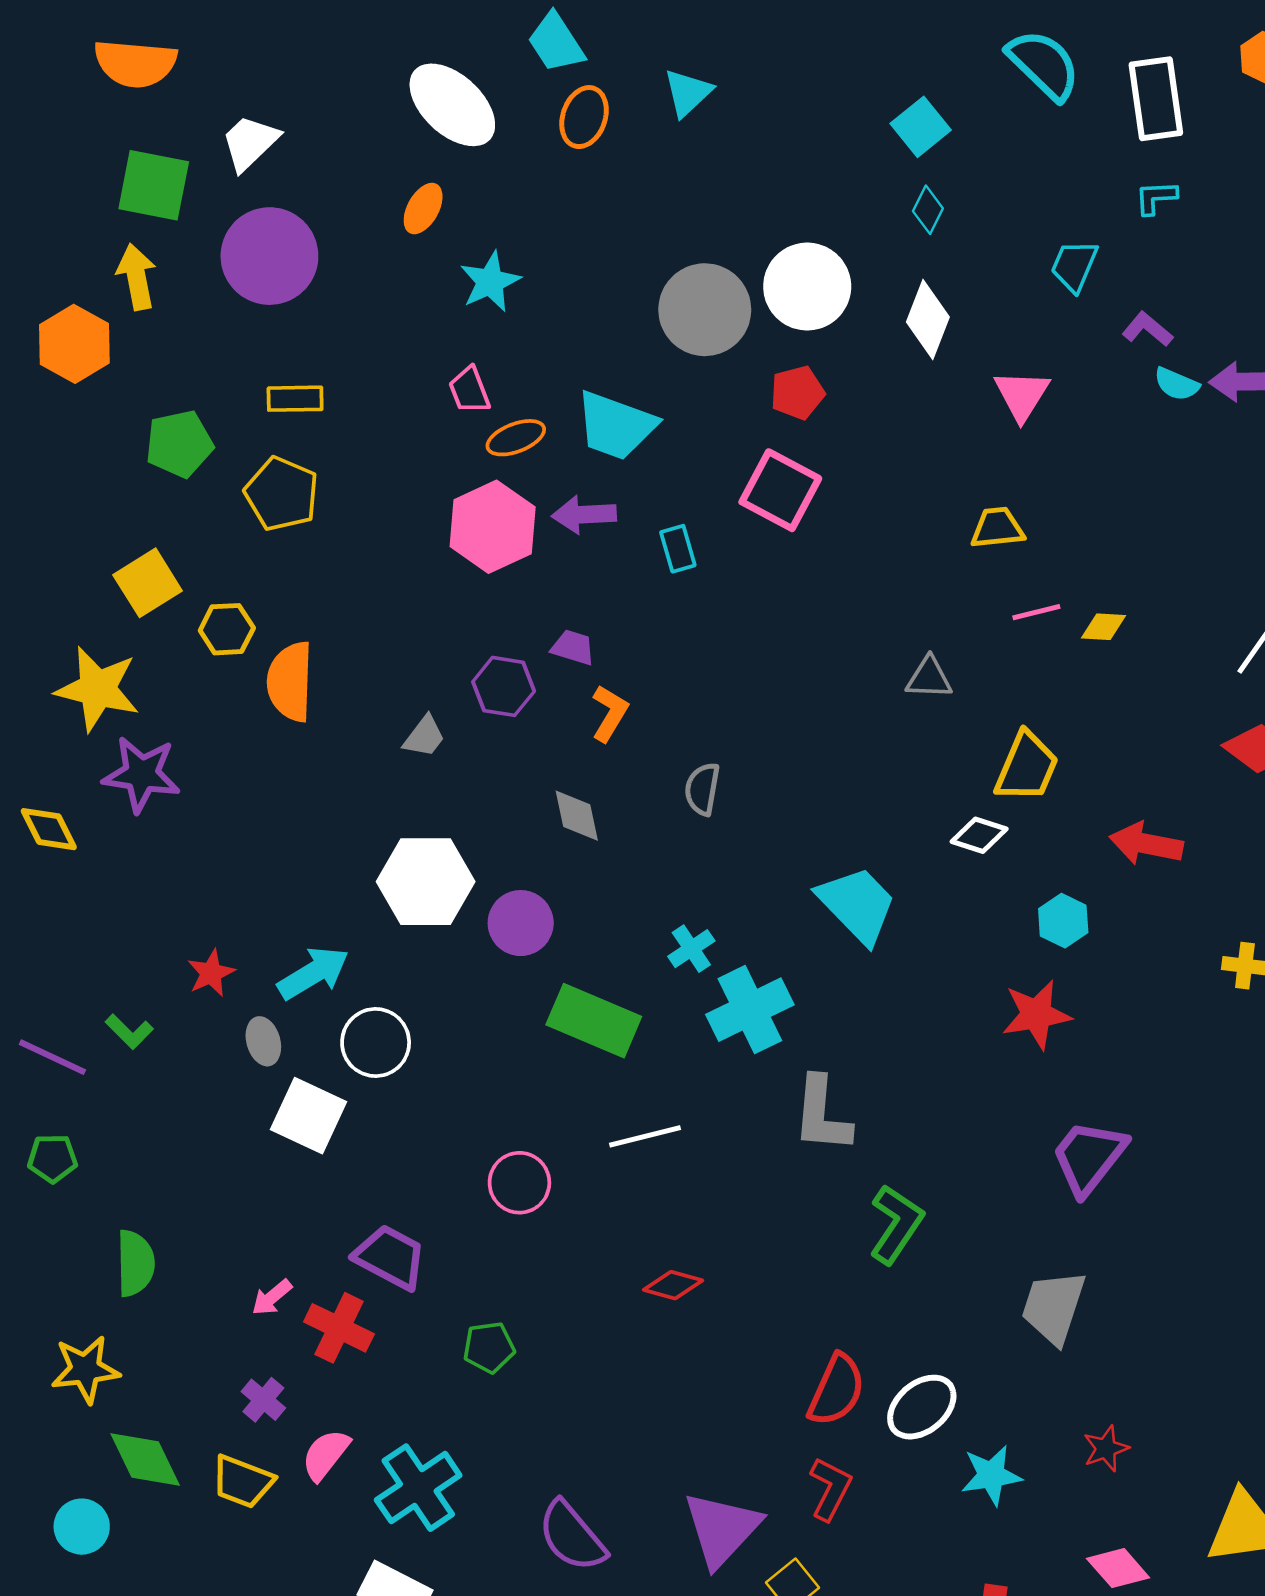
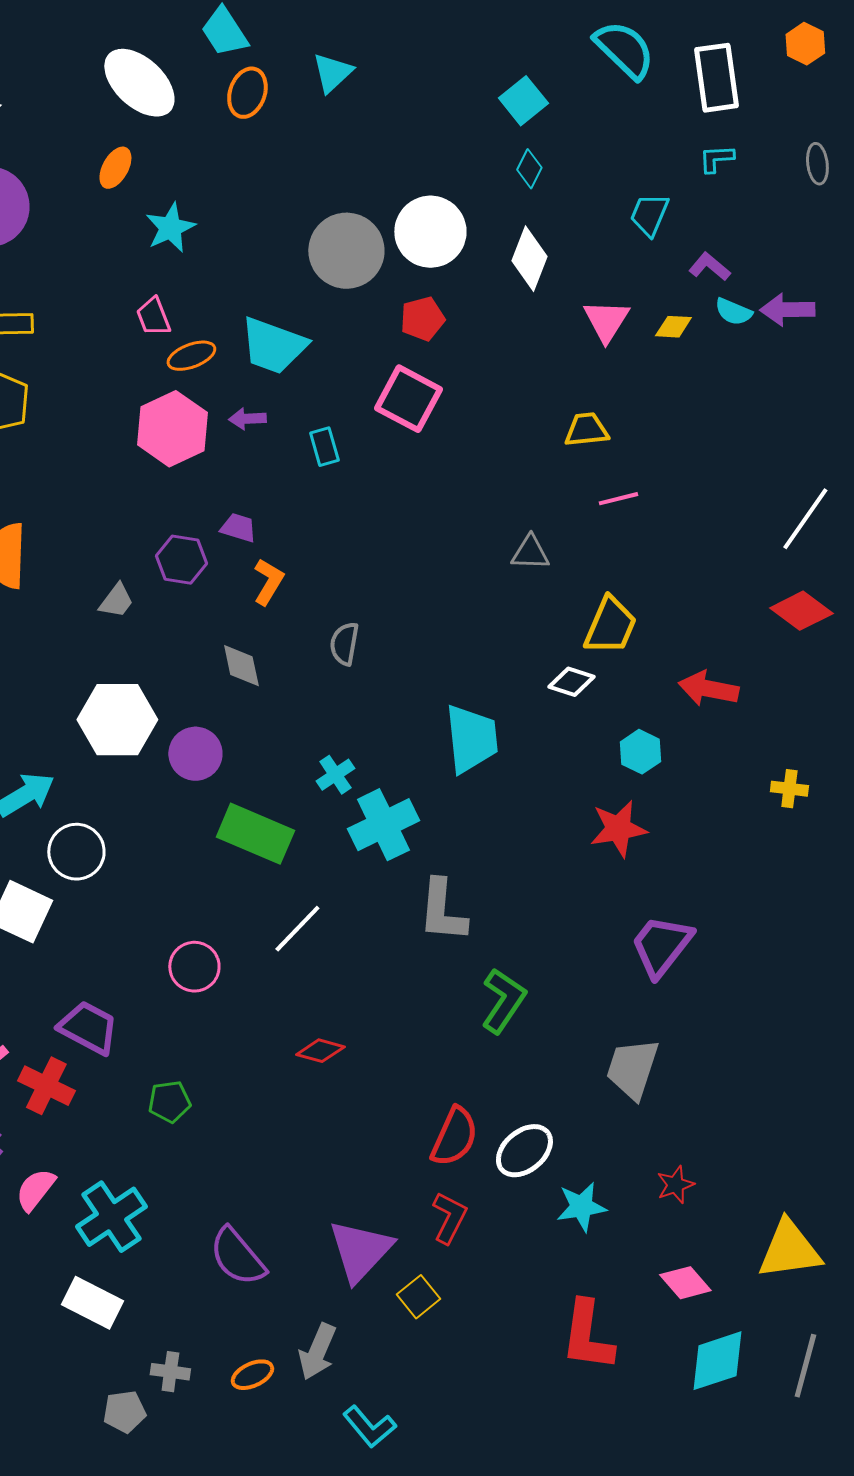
purple arrow: (584, 515) -> (247, 419), size x0.7
yellow diamond: (1103, 627) -> (673, 327), moved
cyan trapezoid: (857, 905) -> (471, 739), turned 38
white line: (645, 1136) -> (297, 929), turned -32

